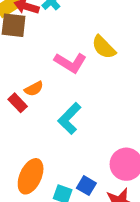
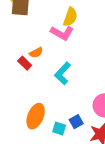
yellow semicircle: (104, 47) -> (70, 17), moved, turned -114
blue square: (86, 186) -> (76, 122), turned 32

